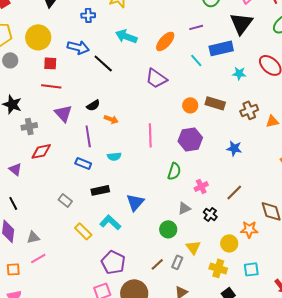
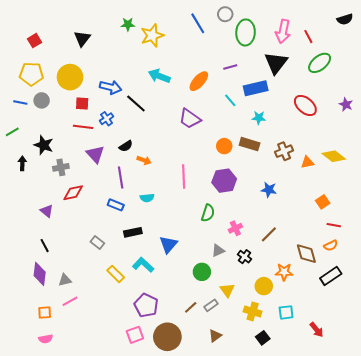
blue cross: (88, 15) -> (107, 119), moved, turned -32
cyan star: (239, 73) -> (259, 118), moved
gray rectangle: (177, 262) -> (211, 305), turned 32

